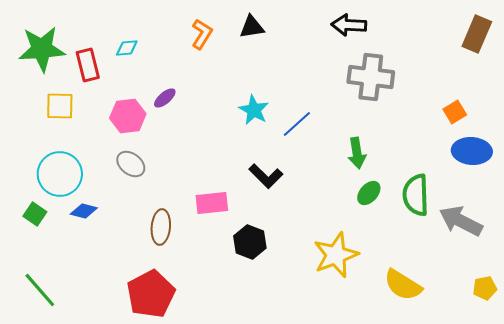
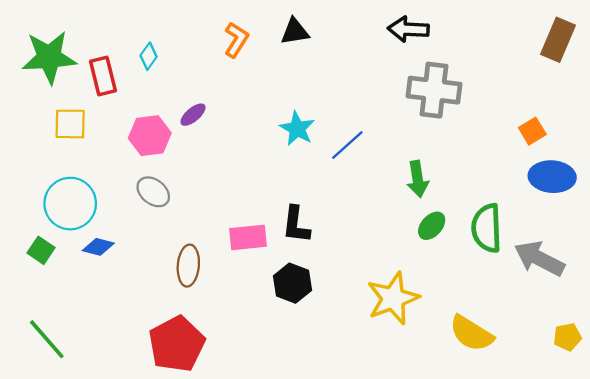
cyan diamond: (127, 48) -> (149, 56), turned -50
black L-shape: (266, 176) -> (296, 225), moved, turned 52

